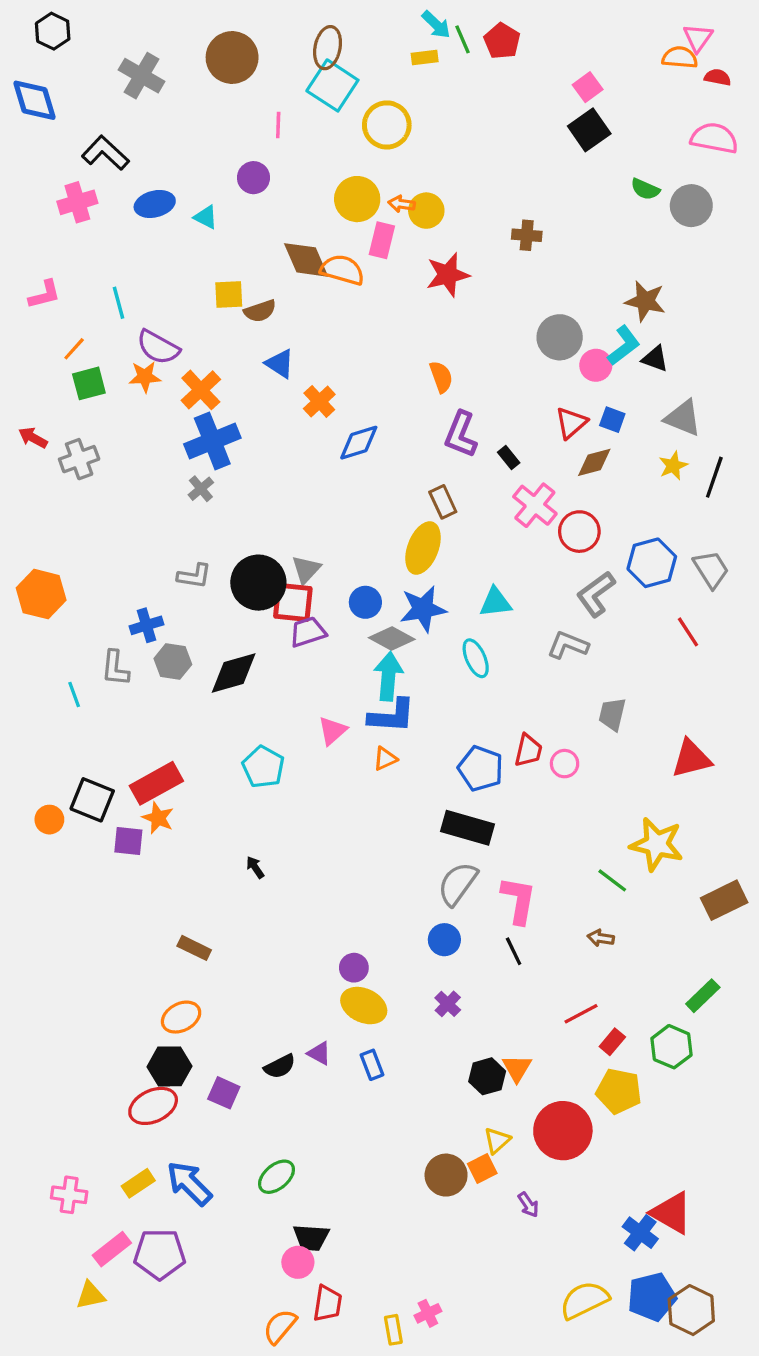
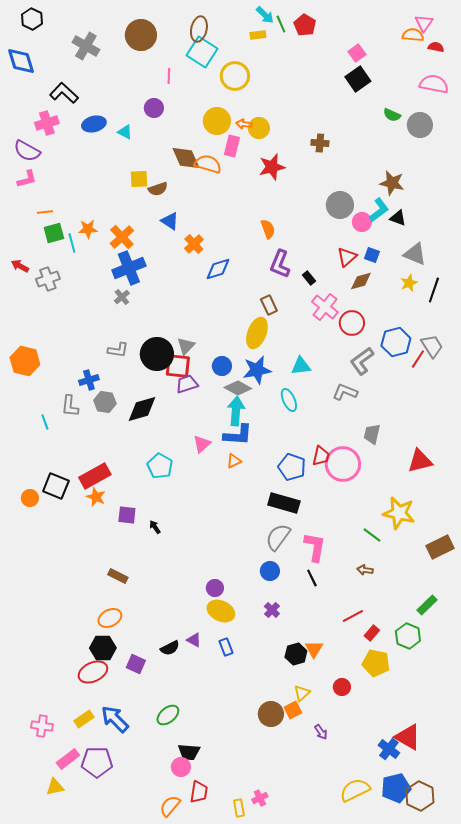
cyan line: (119, 303) -> (72, 243), moved
purple semicircle: (158, 347) -> (27, 151), moved
orange line: (74, 349) -> (45, 212), turned 42
red line: (688, 632) -> (418, 359), moved, turned 66
pink circle: (565, 764) -> (343, 464), size x2.0
purple square: (128, 841) -> (127, 515), moved
red circle: (563, 1131) -> (342, 687), size x0.5

